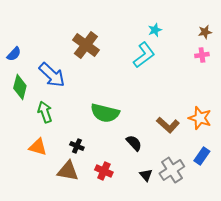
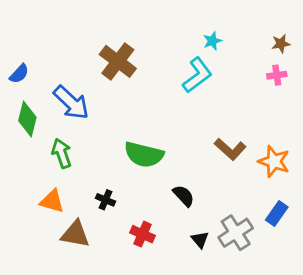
brown L-shape: (168, 125) -> (230, 149), moved
brown triangle: (68, 171) -> (75, 234), moved

